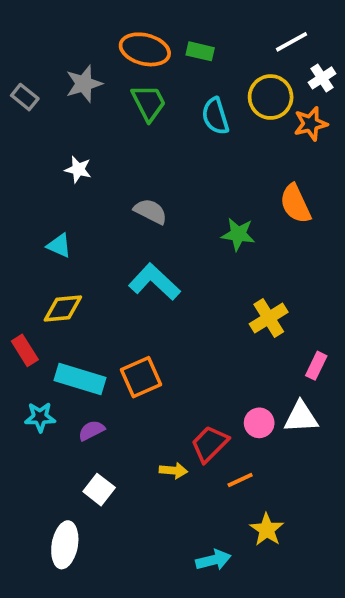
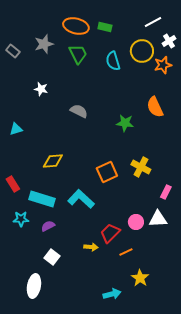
cyan triangle: (59, 246) -> (16, 129), moved, turned -40
cyan L-shape: (154, 282) -> (81, 199), moved
yellow diamond: (63, 309) -> (53, 161), moved
yellow cross: (269, 318) -> (141, 167), turned -30
orange square: (141, 377) -> (107, 172), moved

